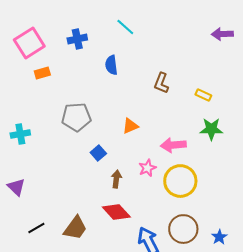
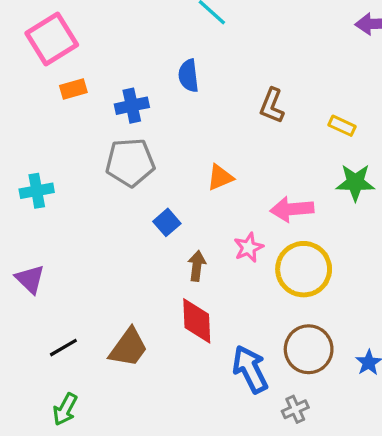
blue cross: (77, 39) -> (132, 106), moved
red diamond: (116, 212) -> (197, 321), turned 40

